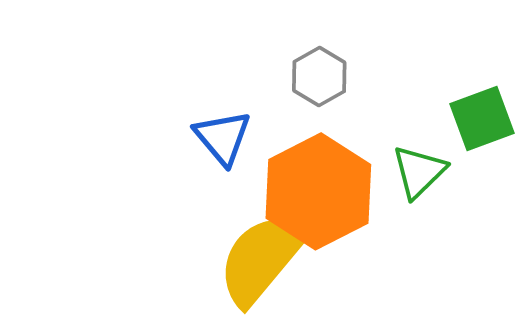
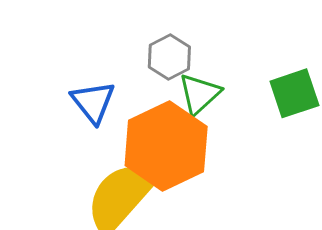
green triangle: (419, 172) -> (199, 94), moved

